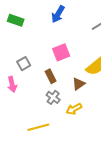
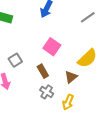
pink square: (61, 52) -> (52, 47), turned -30
yellow arrow: (74, 109) -> (68, 102), turned -35

